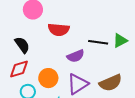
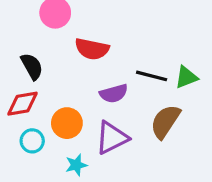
brown semicircle: (111, 83) -> (165, 121), moved, turned 140

